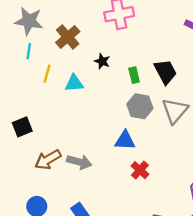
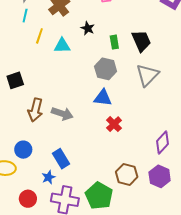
gray hexagon: (140, 106) -> (106, 69), moved
brown arrow: (48, 160) -> (35, 110), turned -50

